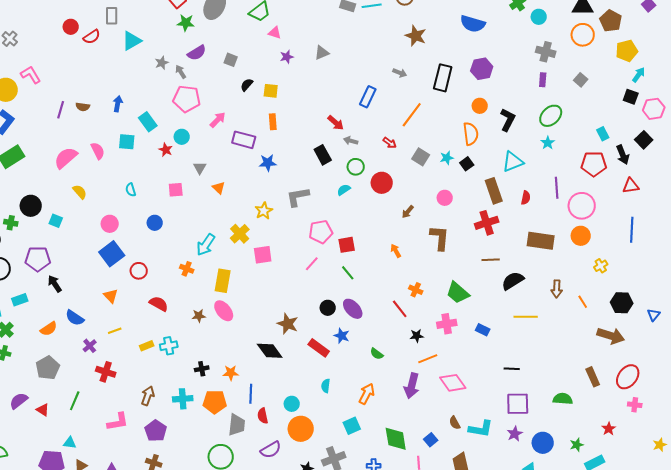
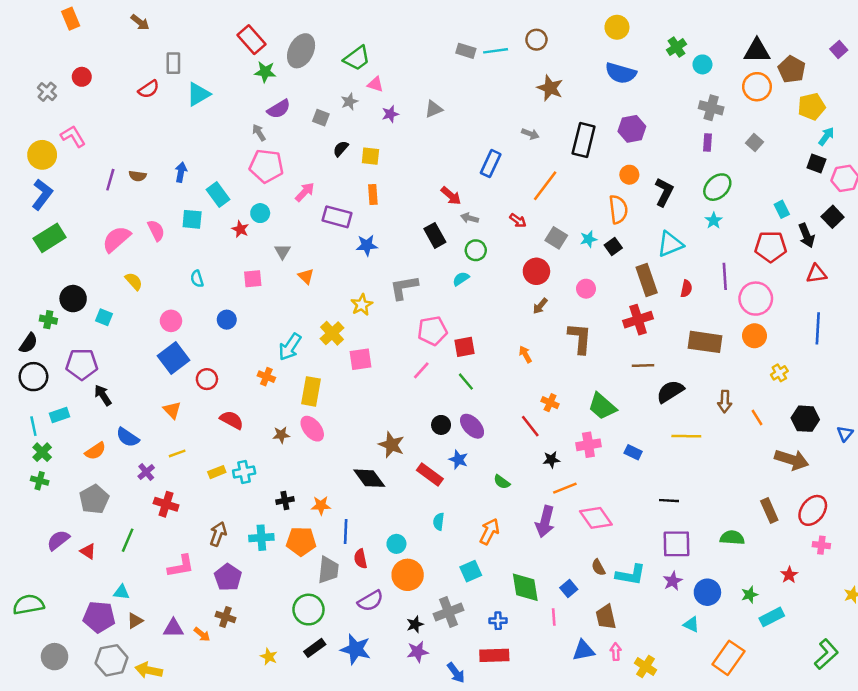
red circle: (71, 27) -> (82, 77), moved
gray star: (162, 63) -> (349, 102), moved
red circle: (382, 183) -> (536, 271), moved

